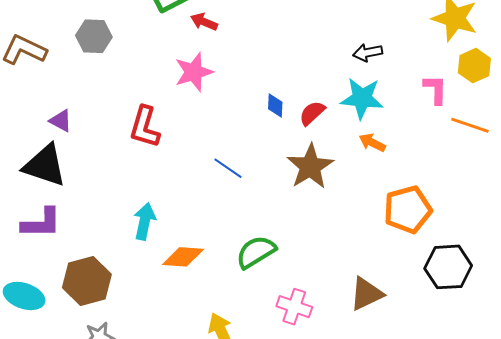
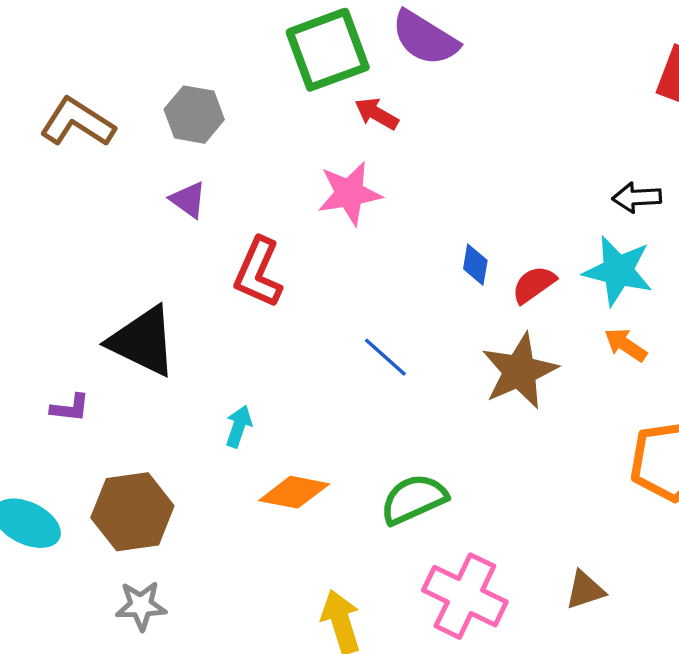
purple triangle: (61, 121) -> (188, 200), moved
black triangle: (45, 165) -> (143, 341), moved
cyan arrow: (145, 221) -> (239, 426), size x0.7
purple L-shape: (41, 223) -> (70, 408), size x0.6
brown triangle: (366, 294) -> (585, 590), size x0.7
pink cross: (294, 307) -> (465, 596), size x1.4

